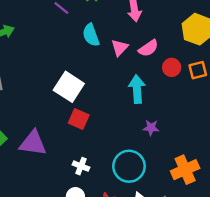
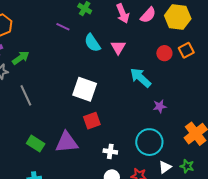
pink semicircle: (148, 48) -> (148, 15), moved
cyan arrow: (137, 89) -> (141, 78), turned -30
red square: (79, 119) -> (92, 121), moved, turned -30

